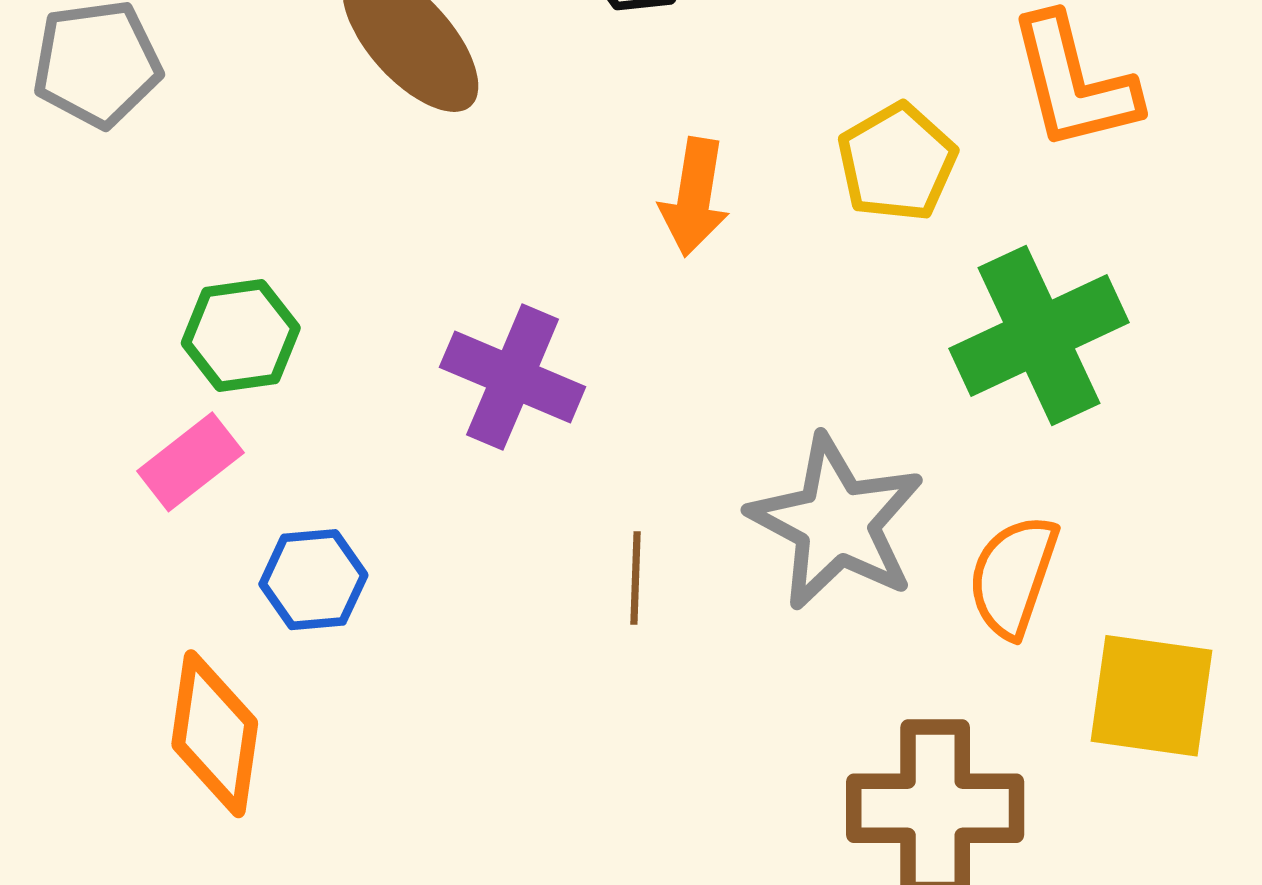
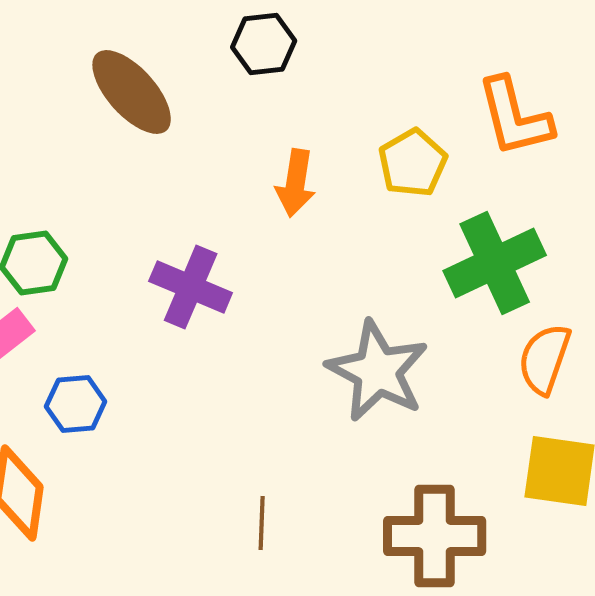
orange semicircle: (1013, 576) -> (545, 359), moved
brown line: (636, 578) -> (262, 523), moved

